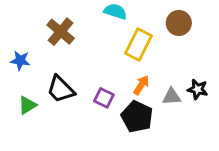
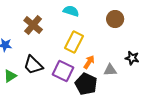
yellow rectangle: (138, 45) -> (74, 42), moved
black star: (198, 89) -> (132, 58), moved
purple square: (104, 98) -> (63, 71), size x1.5

